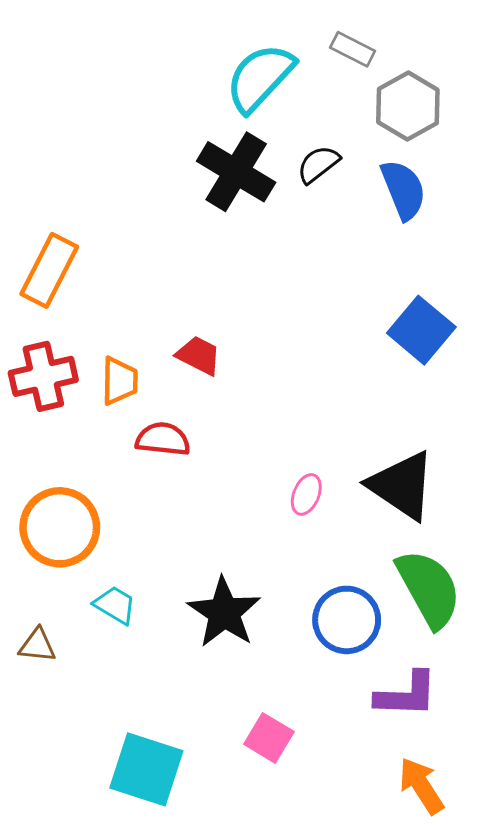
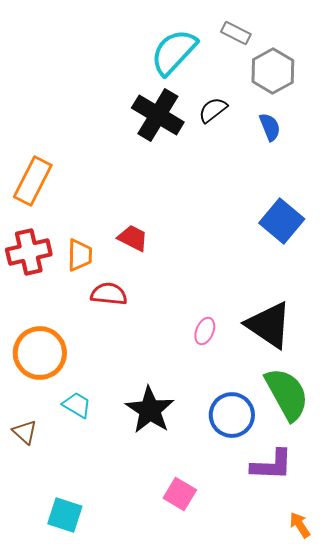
blue semicircle: (403, 190) -> (270, 127), size x0.7
brown triangle: (37, 645) -> (25, 432), turned 36
cyan square: (146, 769) -> (65, 515), moved, size x0.7
orange arrow: (421, 786) -> (300, 525), moved, size x0.7

